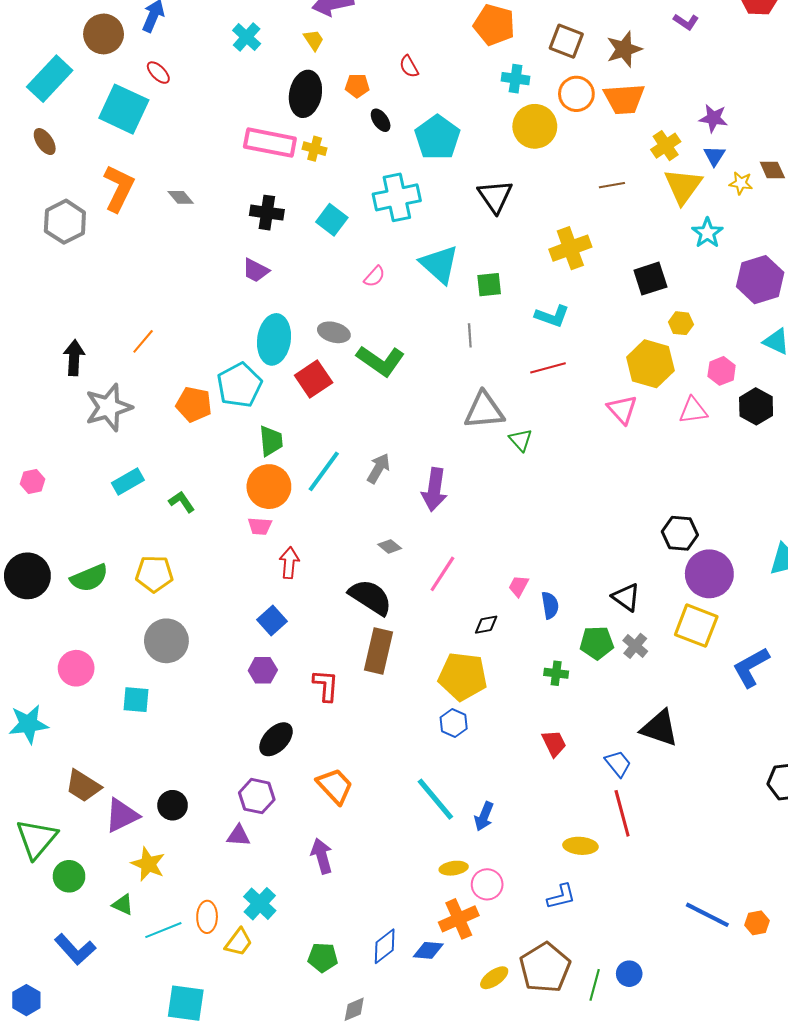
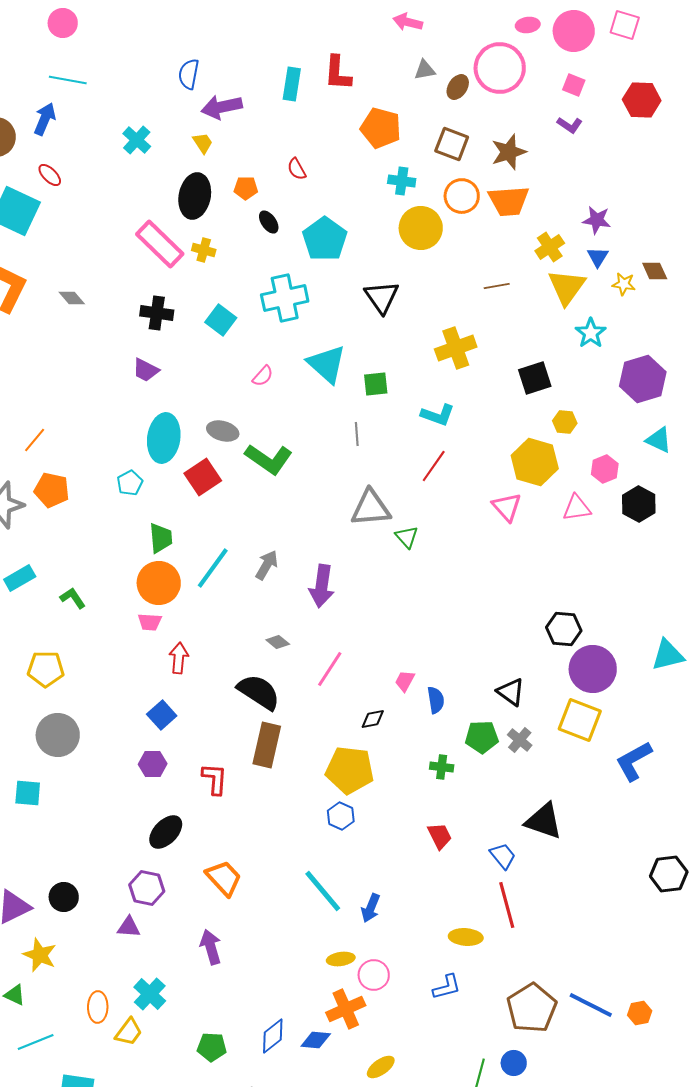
pink rectangle: (270, 143) -> (160, 244), turned 33
red line: (548, 368) -> (434, 466), turned -40
cyan pentagon: (239, 385) -> (130, 483), size x0.6
orange pentagon: (194, 404) -> (52, 490), moved
cyan line: (163, 930) -> (36, 1042), moved
brown pentagon: (545, 968) -> (532, 1008), moved

